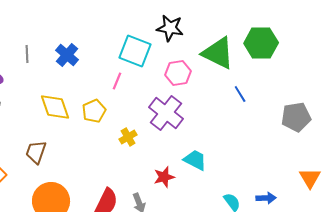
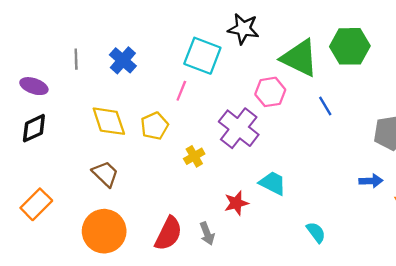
pink hexagon: (178, 73) -> (270, 92), moved
brown trapezoid: (36, 152) -> (105, 174), moved, turned 115
blue arrow: (266, 198) -> (371, 181), moved

